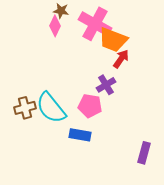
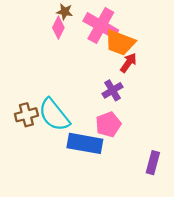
pink pentagon: (90, 106) -> (108, 124), moved, turned -30
blue rectangle: (80, 135) -> (85, 143), size x1.5

